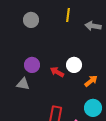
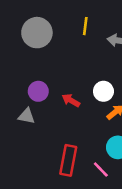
gray circle: (31, 20) -> (37, 33), size x1.5
white circle: (74, 65) -> (103, 91), moved

